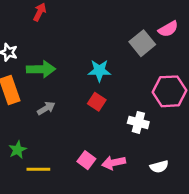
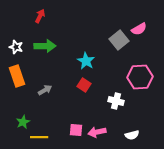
green arrow: (41, 69) -> (45, 46), moved
cyan star: (99, 71) -> (86, 61), turned 30
pink square: (86, 160) -> (76, 130), turned -32

